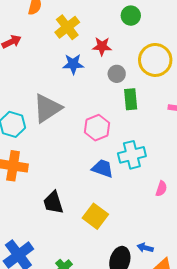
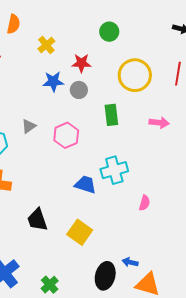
yellow cross: (67, 27) -> (46, 45), size x0.7
gray circle: (117, 74) -> (79, 90), moved
gray triangle: (47, 108) -> (29, 126), size x0.5
pink hexagon: (97, 128) -> (66, 135), moved

